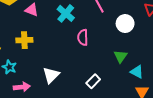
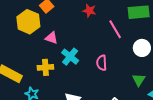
cyan cross: (66, 13) -> (70, 57), moved

